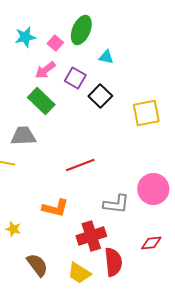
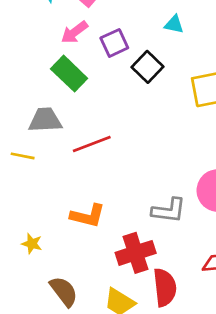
cyan triangle: (106, 57) -> (174, 24), moved
purple square: (75, 78) -> (114, 43), turned 35
red line: (80, 165) -> (92, 144), moved

